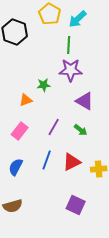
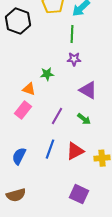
purple star: (71, 70) -> (74, 59), size x0.6
orange triangle: (26, 100) -> (29, 89), turned 40
pink rectangle: (20, 131) -> (23, 110), moved

